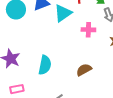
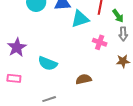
cyan semicircle: (45, 65) -> (48, 63), turned 84

